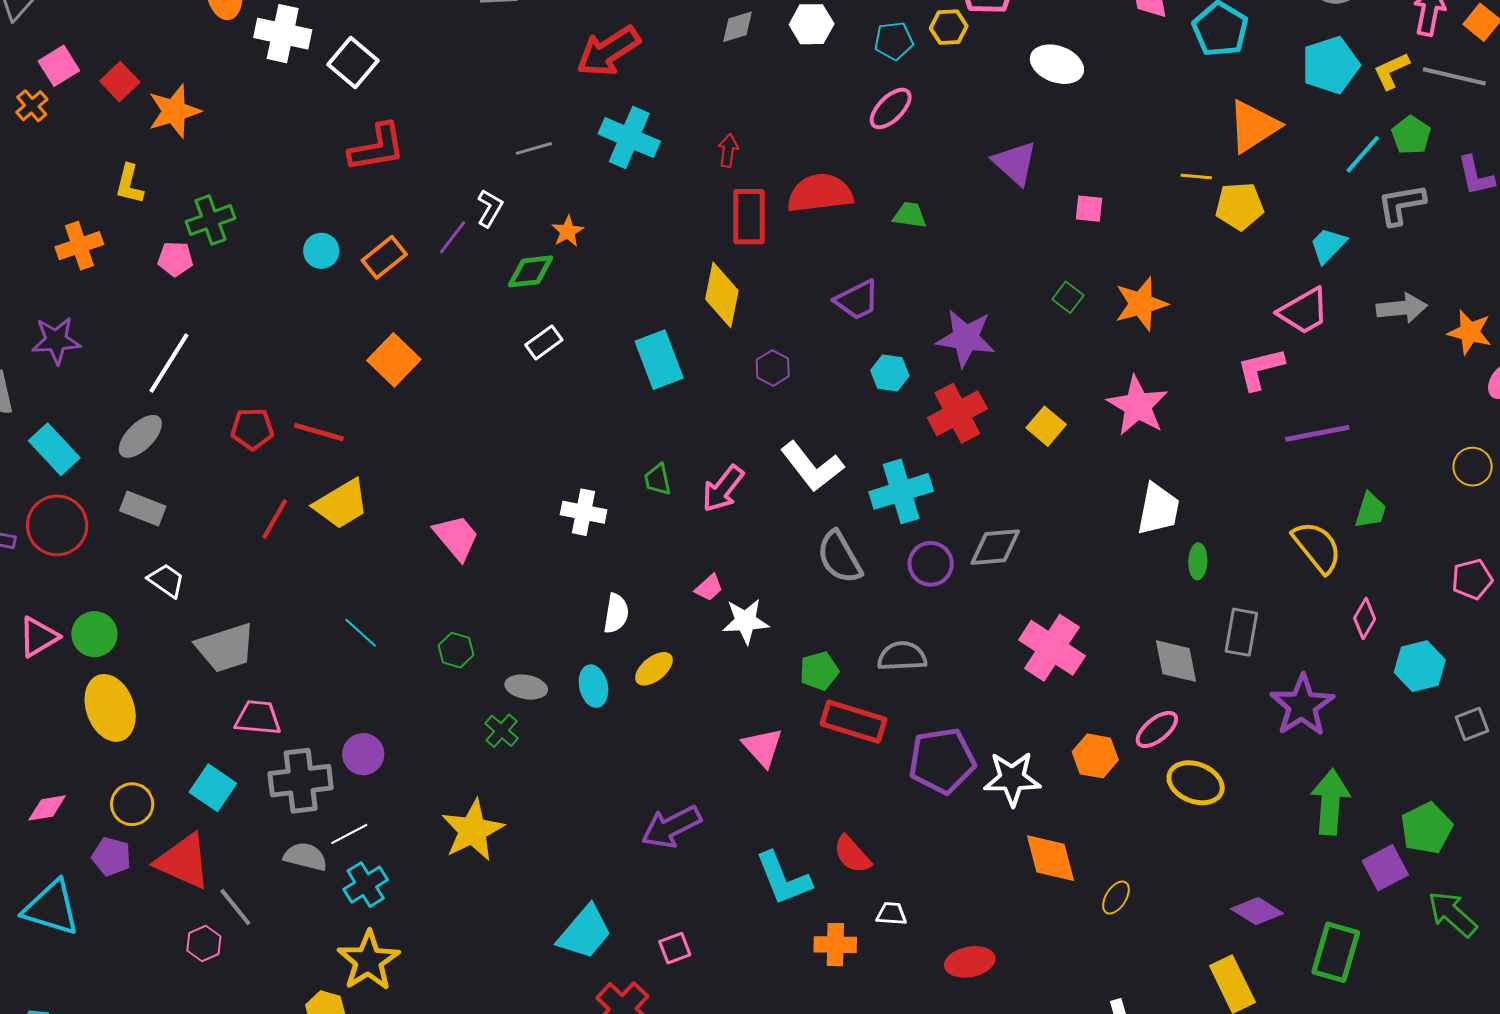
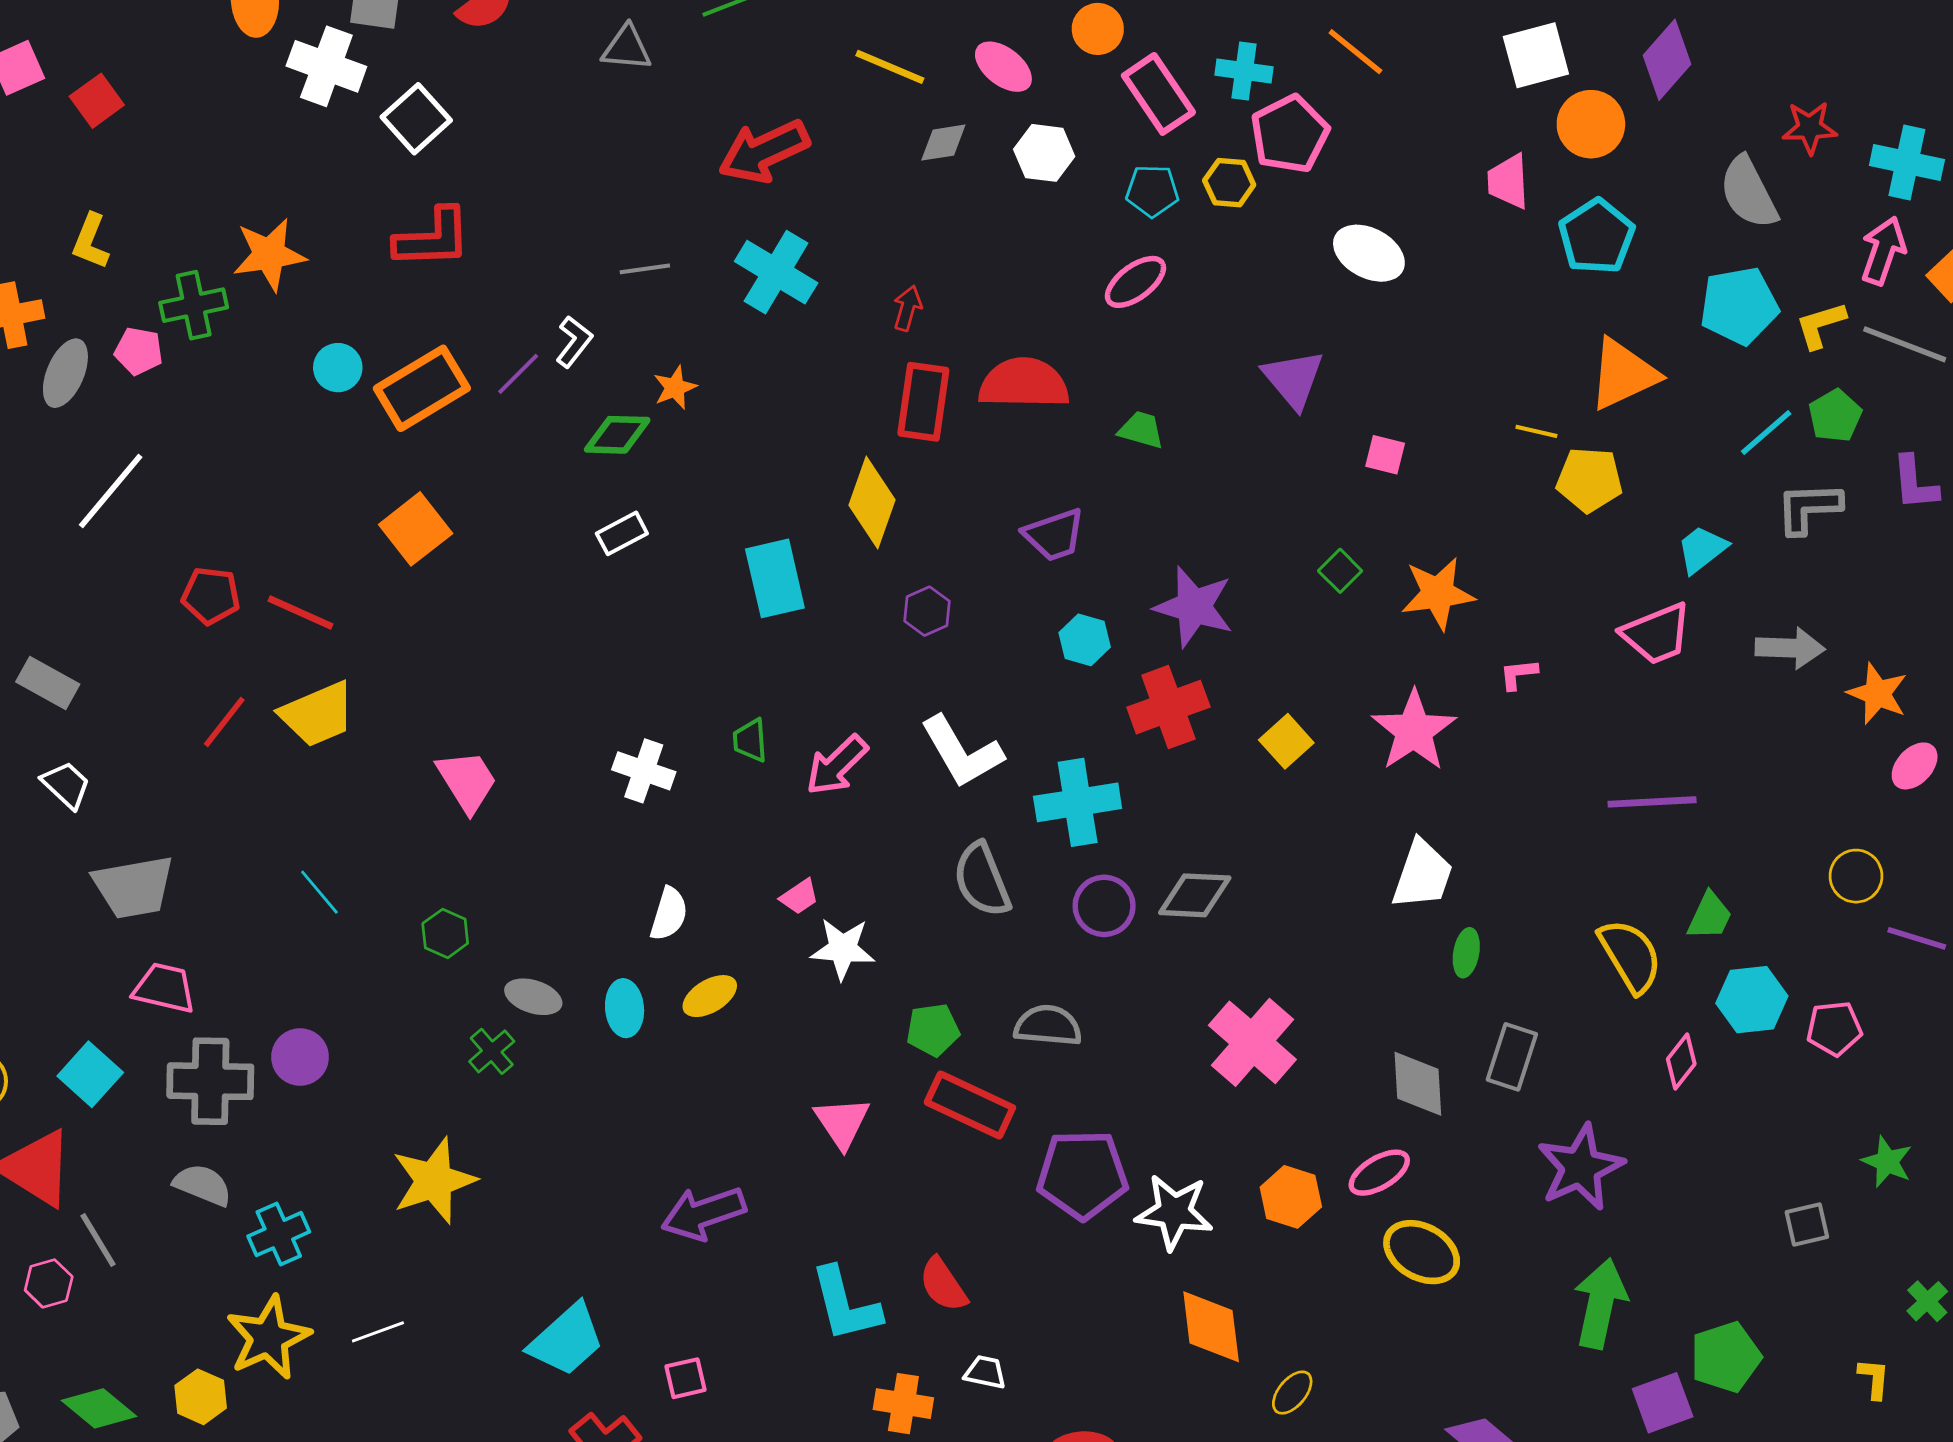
orange star: (174, 111) -> (269, 254), moved
orange rectangle: (384, 257) -> (422, 388), size x1.5
pink L-shape: (1260, 369) -> (1518, 674), moved, size x0.6
gray ellipse: (140, 436) -> (65, 373), moved, turned -30
cyan hexagon: (1420, 666) -> (1752, 1000), moved
white line: (349, 834) -> (378, 1332), moved

